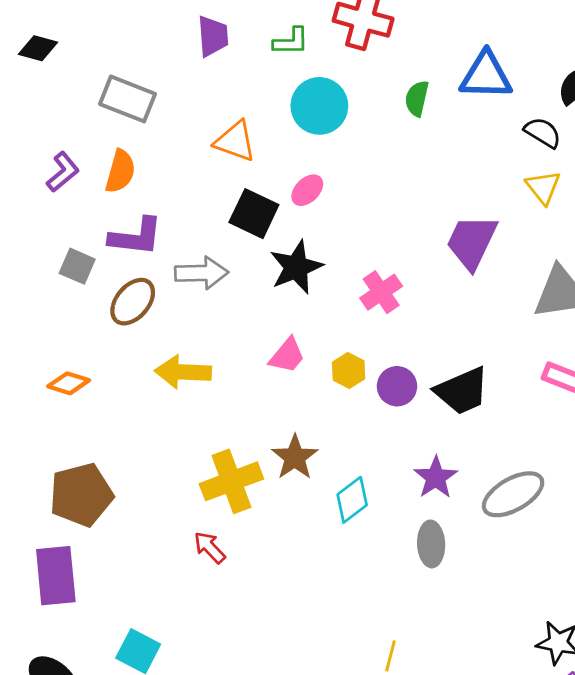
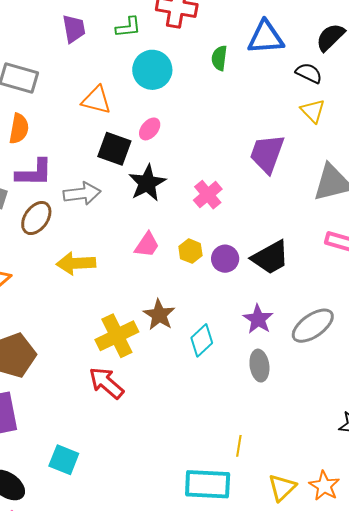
red arrow: (210, 547) -> (106, 383), size x1.5

